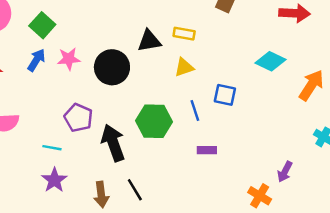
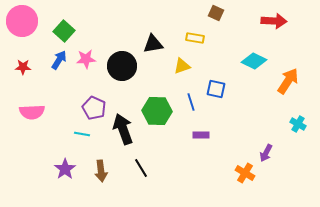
yellow rectangle: (184, 34) -> (195, 38), moved
cyan line: (52, 148) -> (82, 134), moved
purple star: (54, 180) -> (65, 169), moved
brown arrow: (101, 195) -> (101, 171), moved

